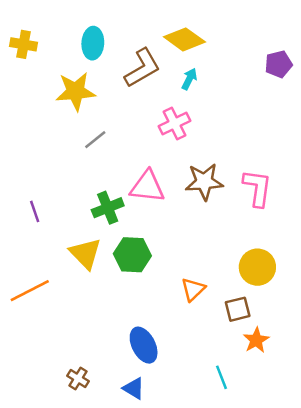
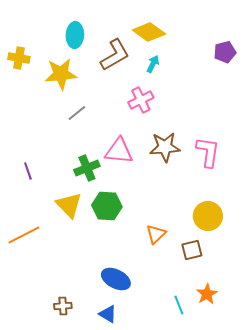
yellow cross: (24, 44) -> (19, 58), moved
orange star: (256, 340) -> (207, 294), moved
blue ellipse: (144, 345) -> (116, 279), turned -36
brown cross: (78, 379) -> (63, 306), turned -36

